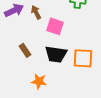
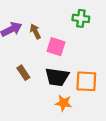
orange star: (39, 81) -> (64, 103), moved

